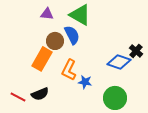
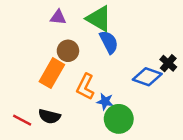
blue semicircle: (72, 35) -> (109, 42), moved
black semicircle: (40, 94) -> (49, 116), turned 36
green circle: (115, 98) -> (119, 119), moved

